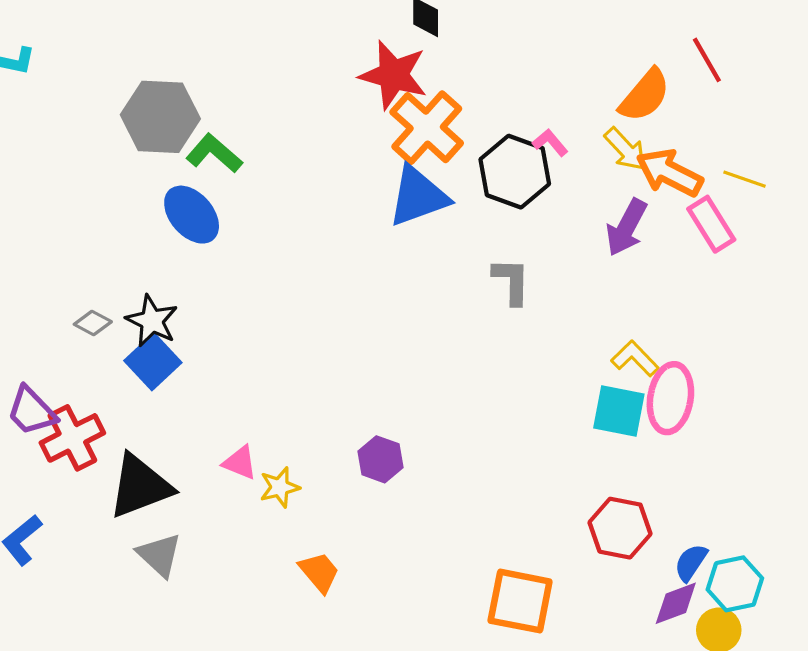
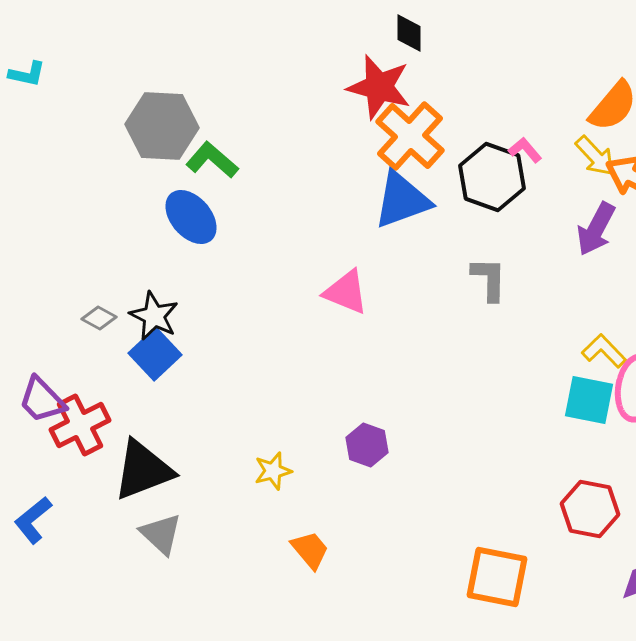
pink triangle: (240, 463) -> (346, 292), moved, size x1.4

